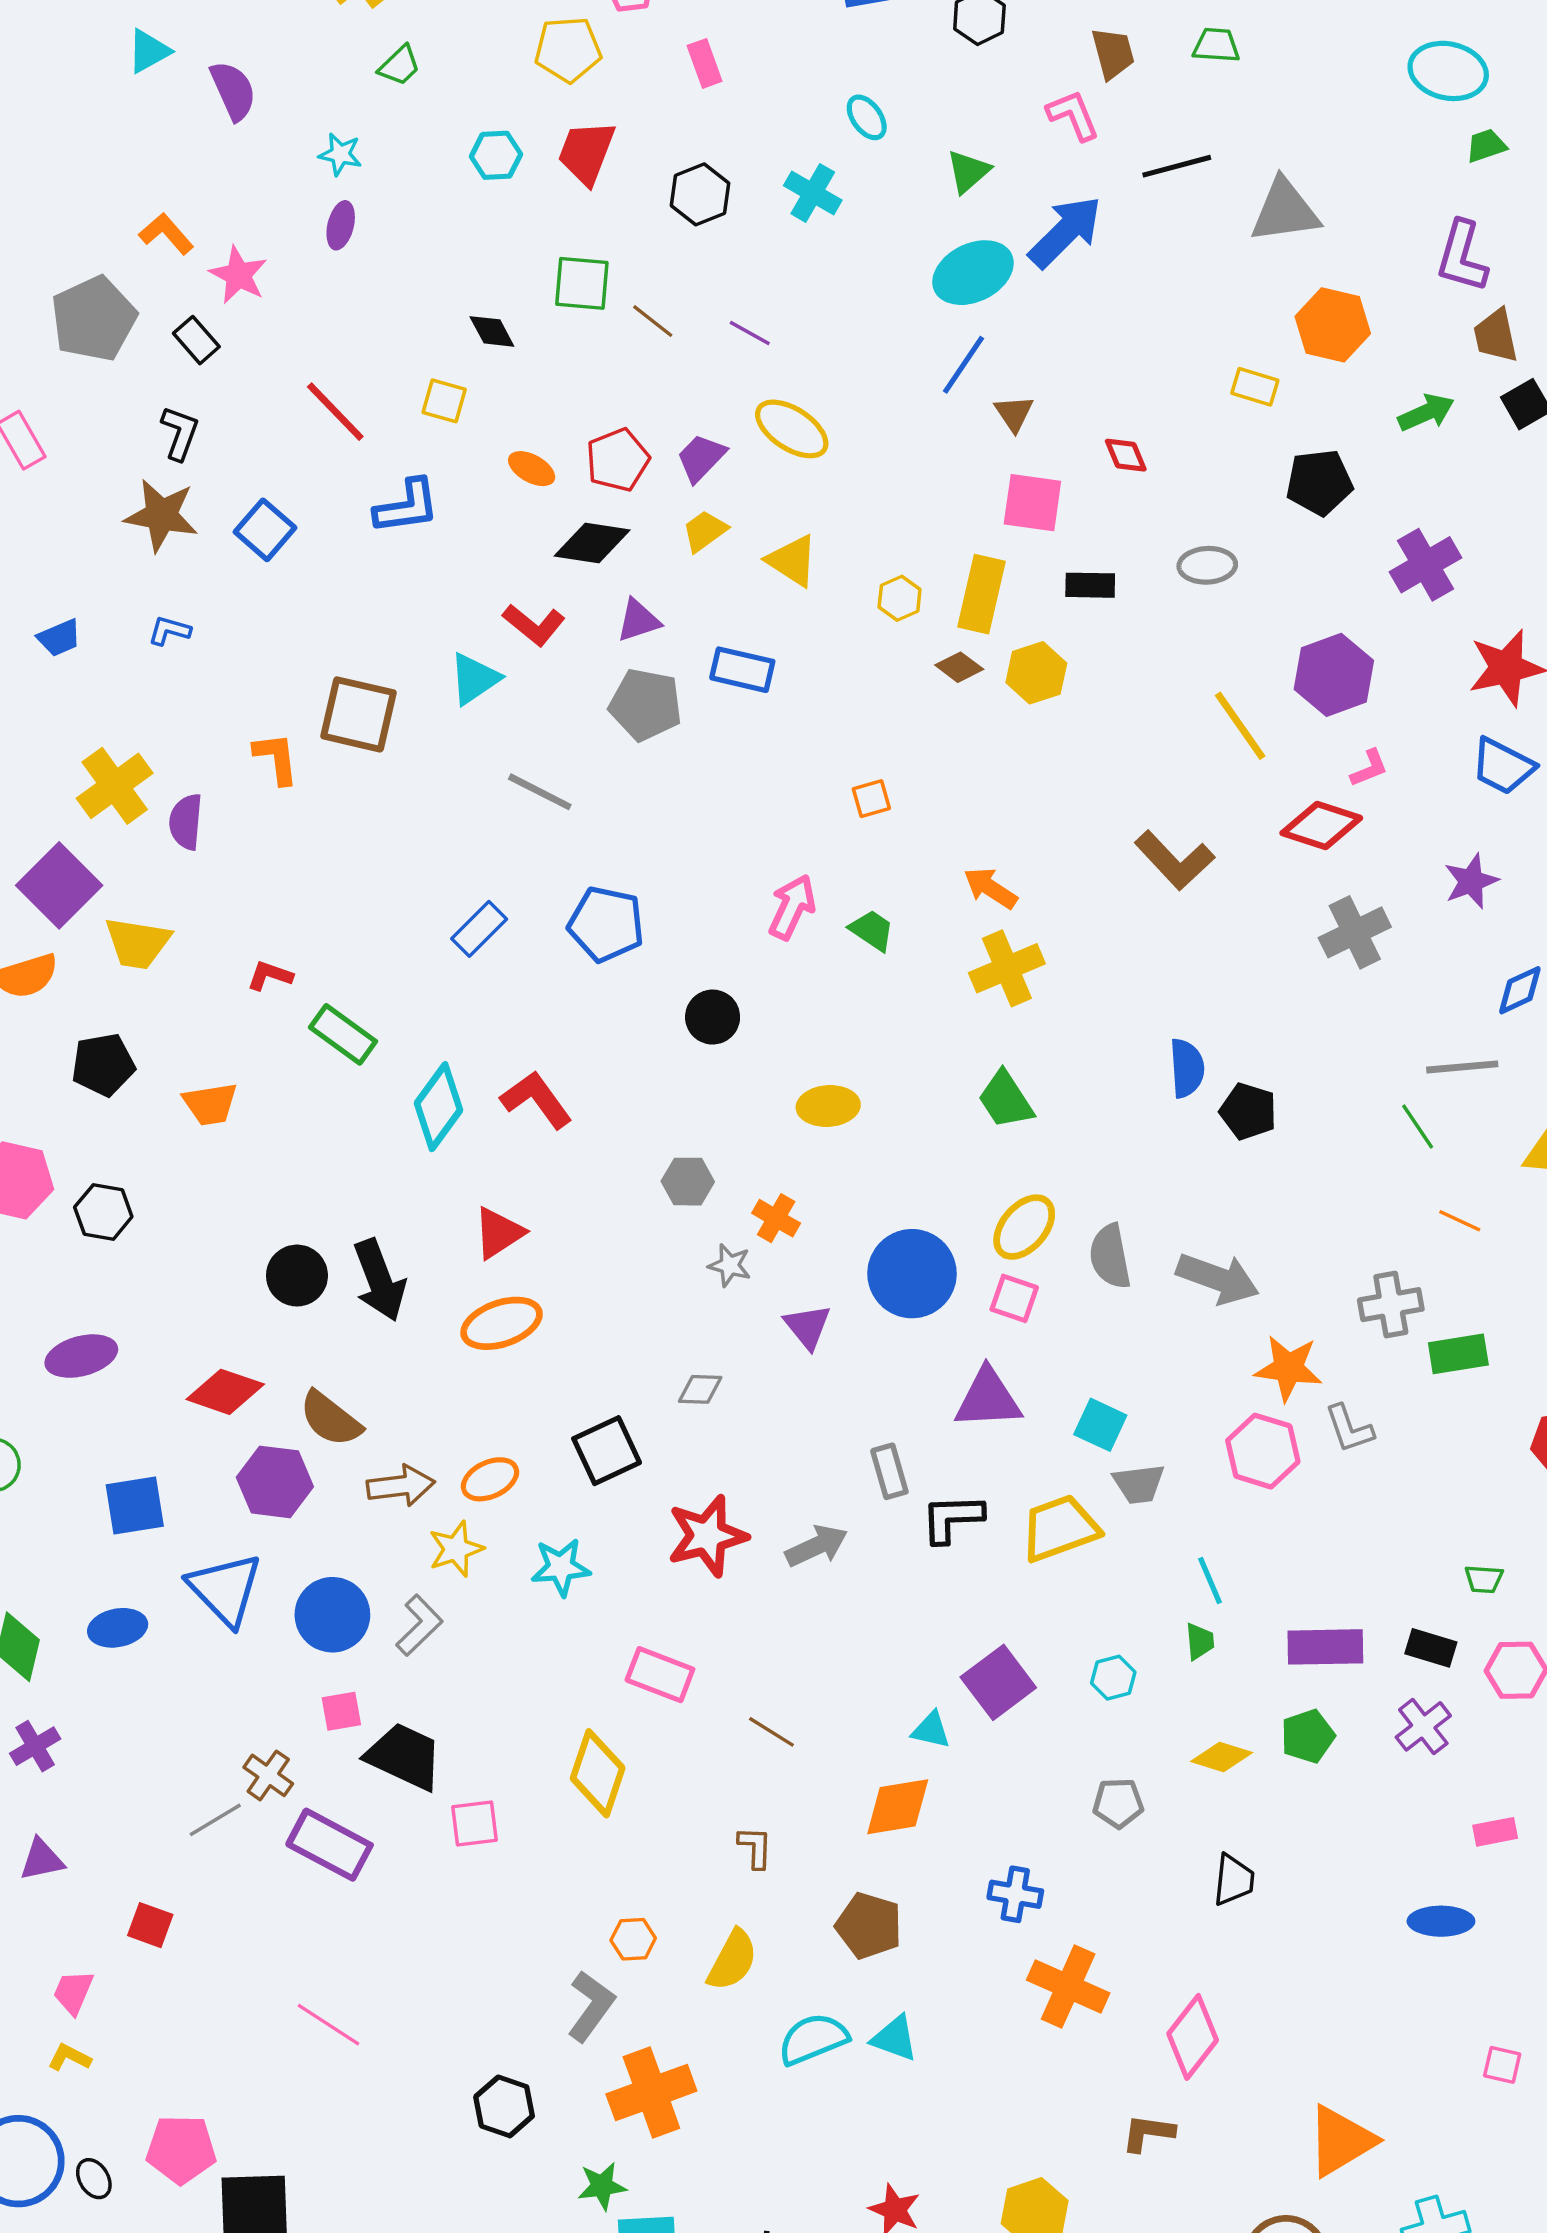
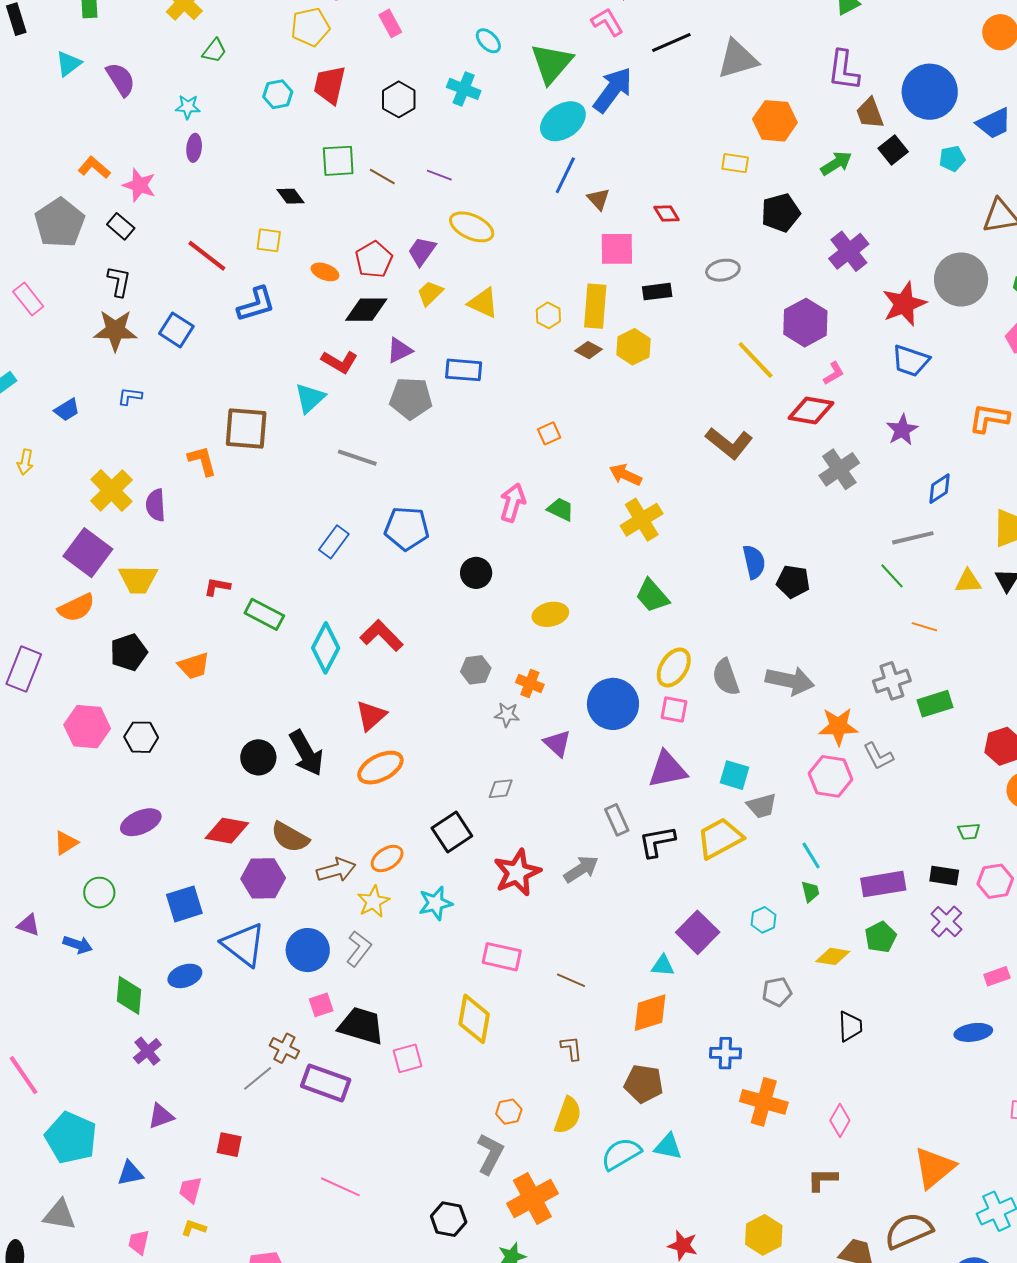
green triangle: (968, 171) -> (552, 63), size x1.6
pink diamond: (1193, 2037) -> (840, 1120), size x0.7

